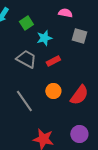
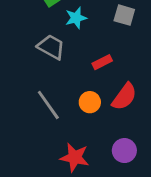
red rectangle: (53, 61) -> (102, 62), moved
orange circle: (53, 91) -> (90, 102), moved

